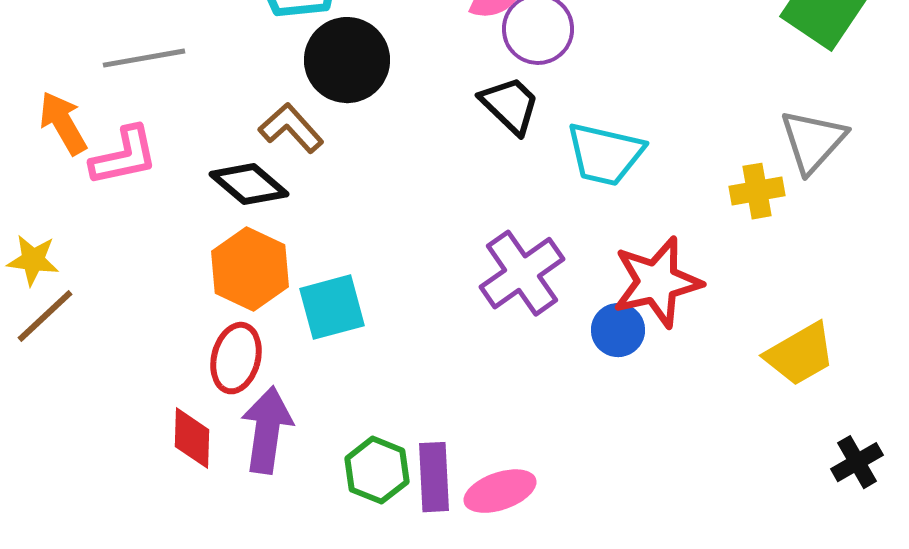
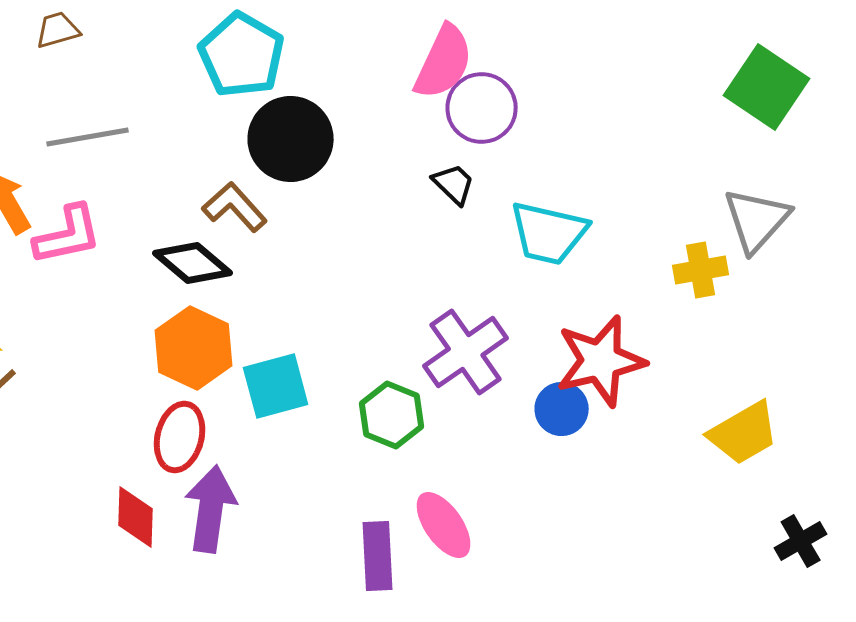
black trapezoid: (510, 105) -> (454, 184), size x0.7
green hexagon: (377, 470) -> (392, 415), moved
pink ellipse: (500, 491) -> (444, 525), moved, turned 74

